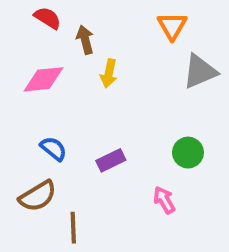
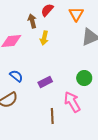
red semicircle: (47, 18) -> (47, 10), moved, turned -80
pink arrow: (164, 200) -> (72, 102), size x1.5
brown line: (73, 228) -> (52, 116), moved

